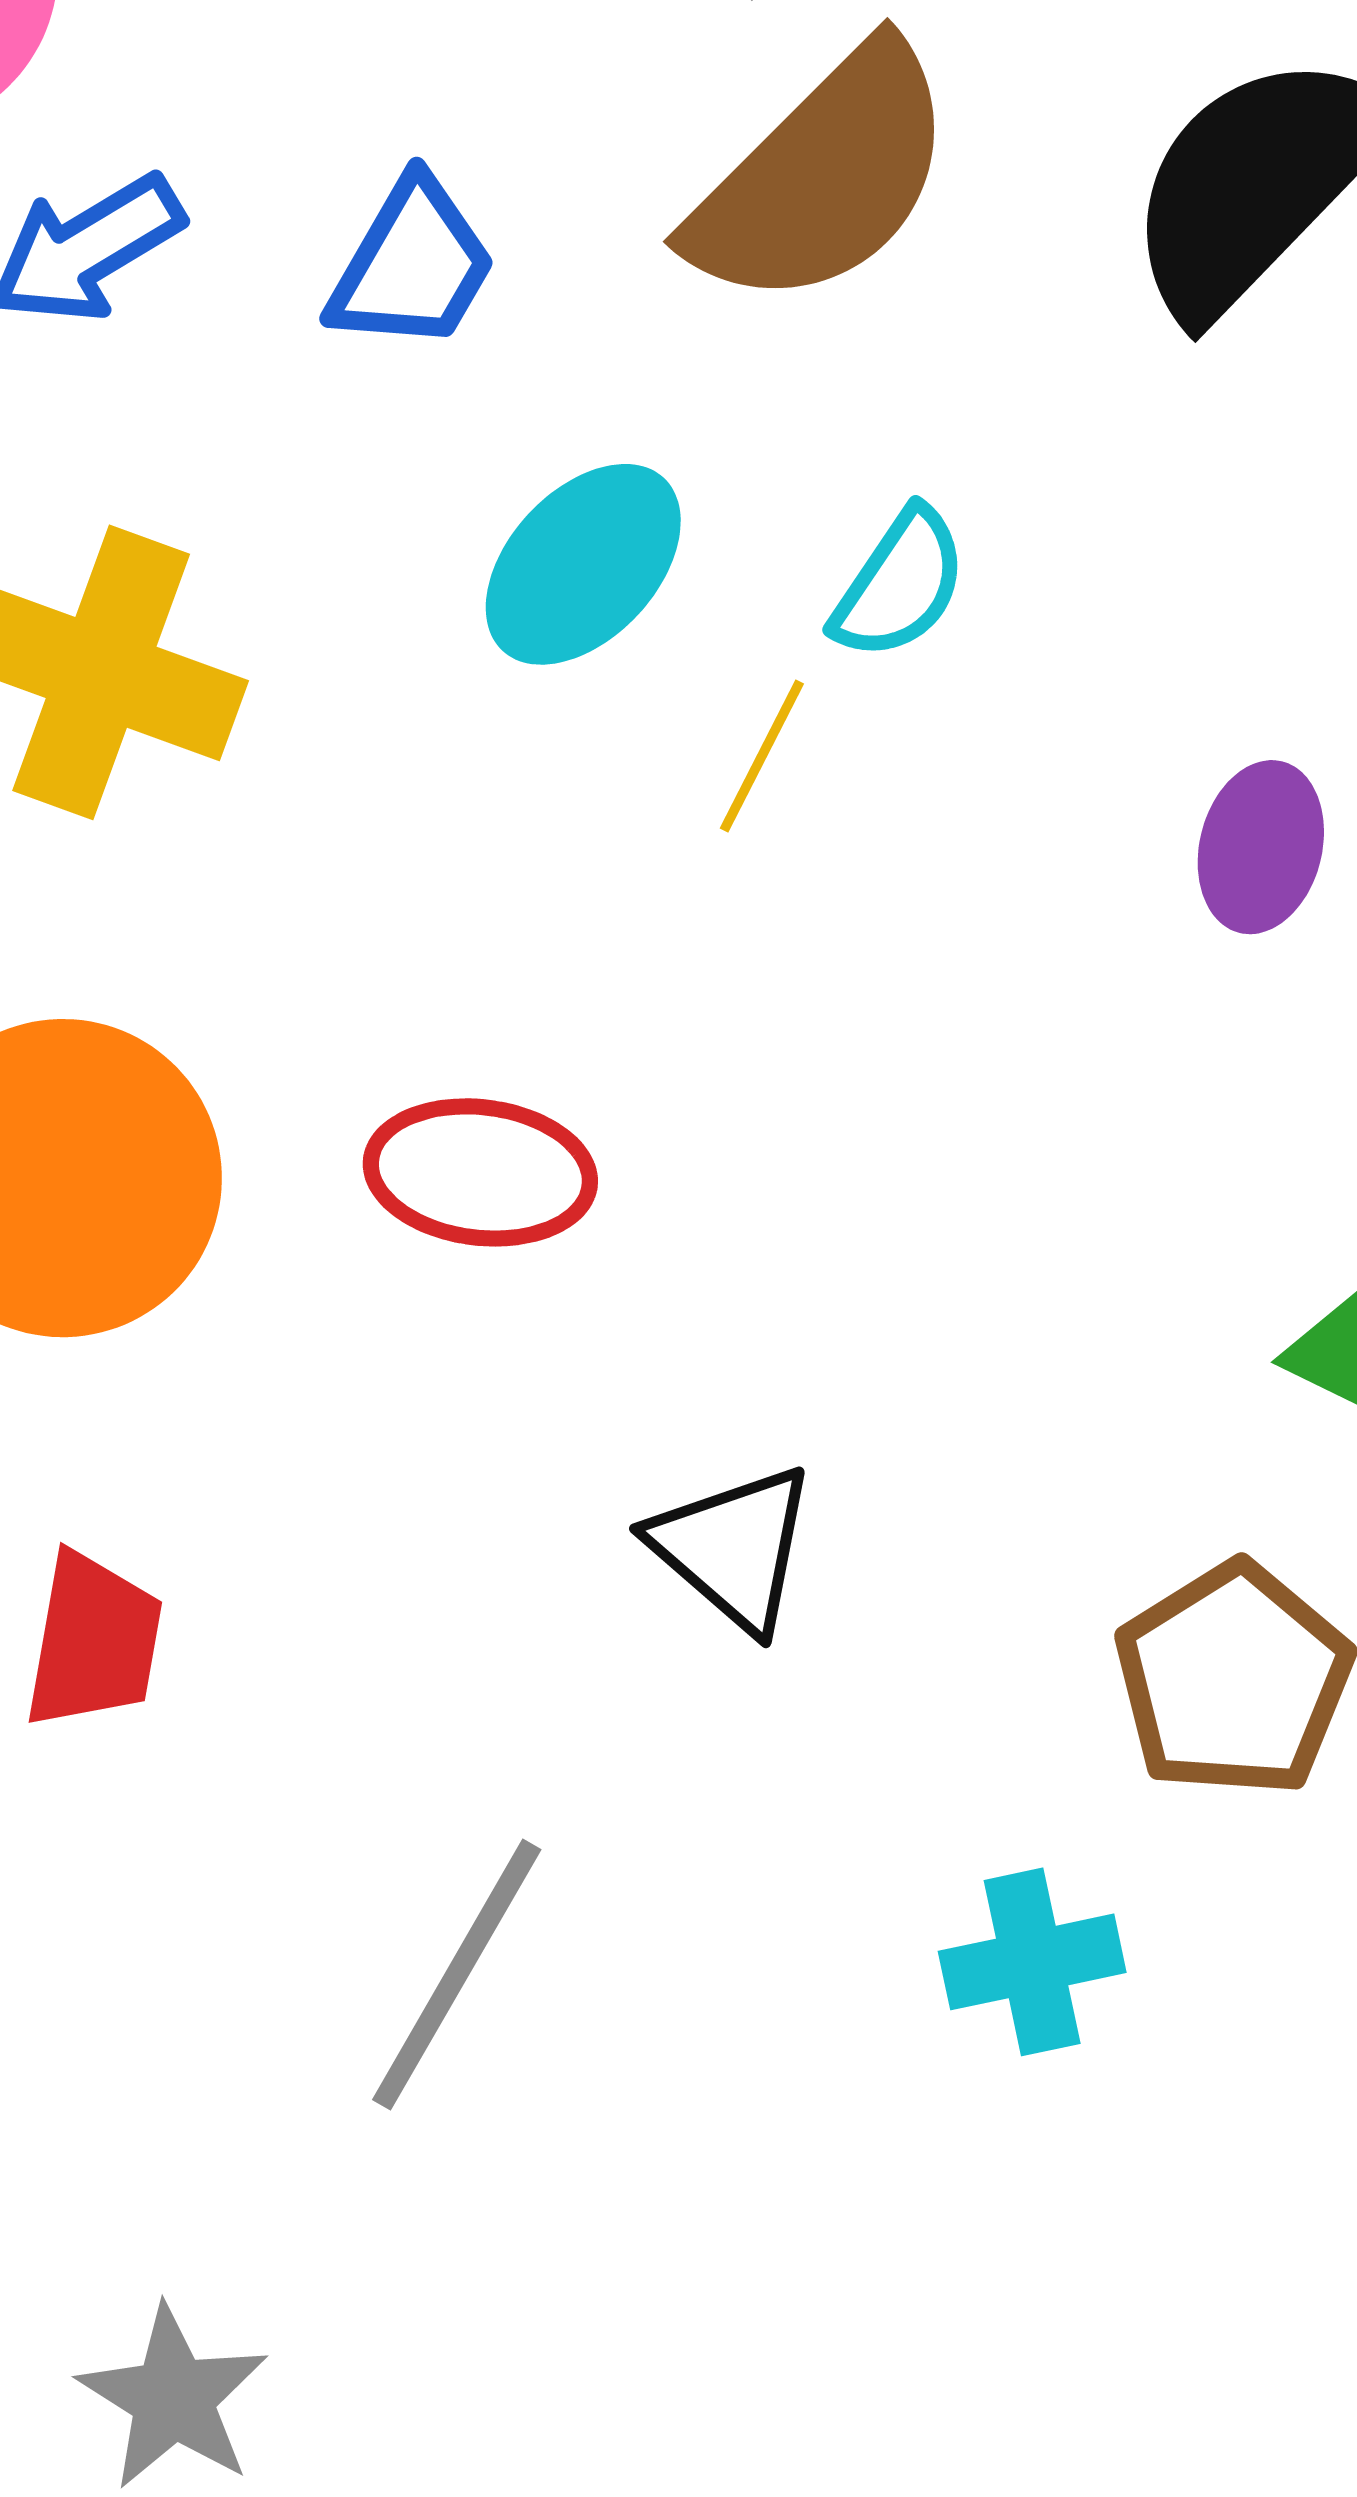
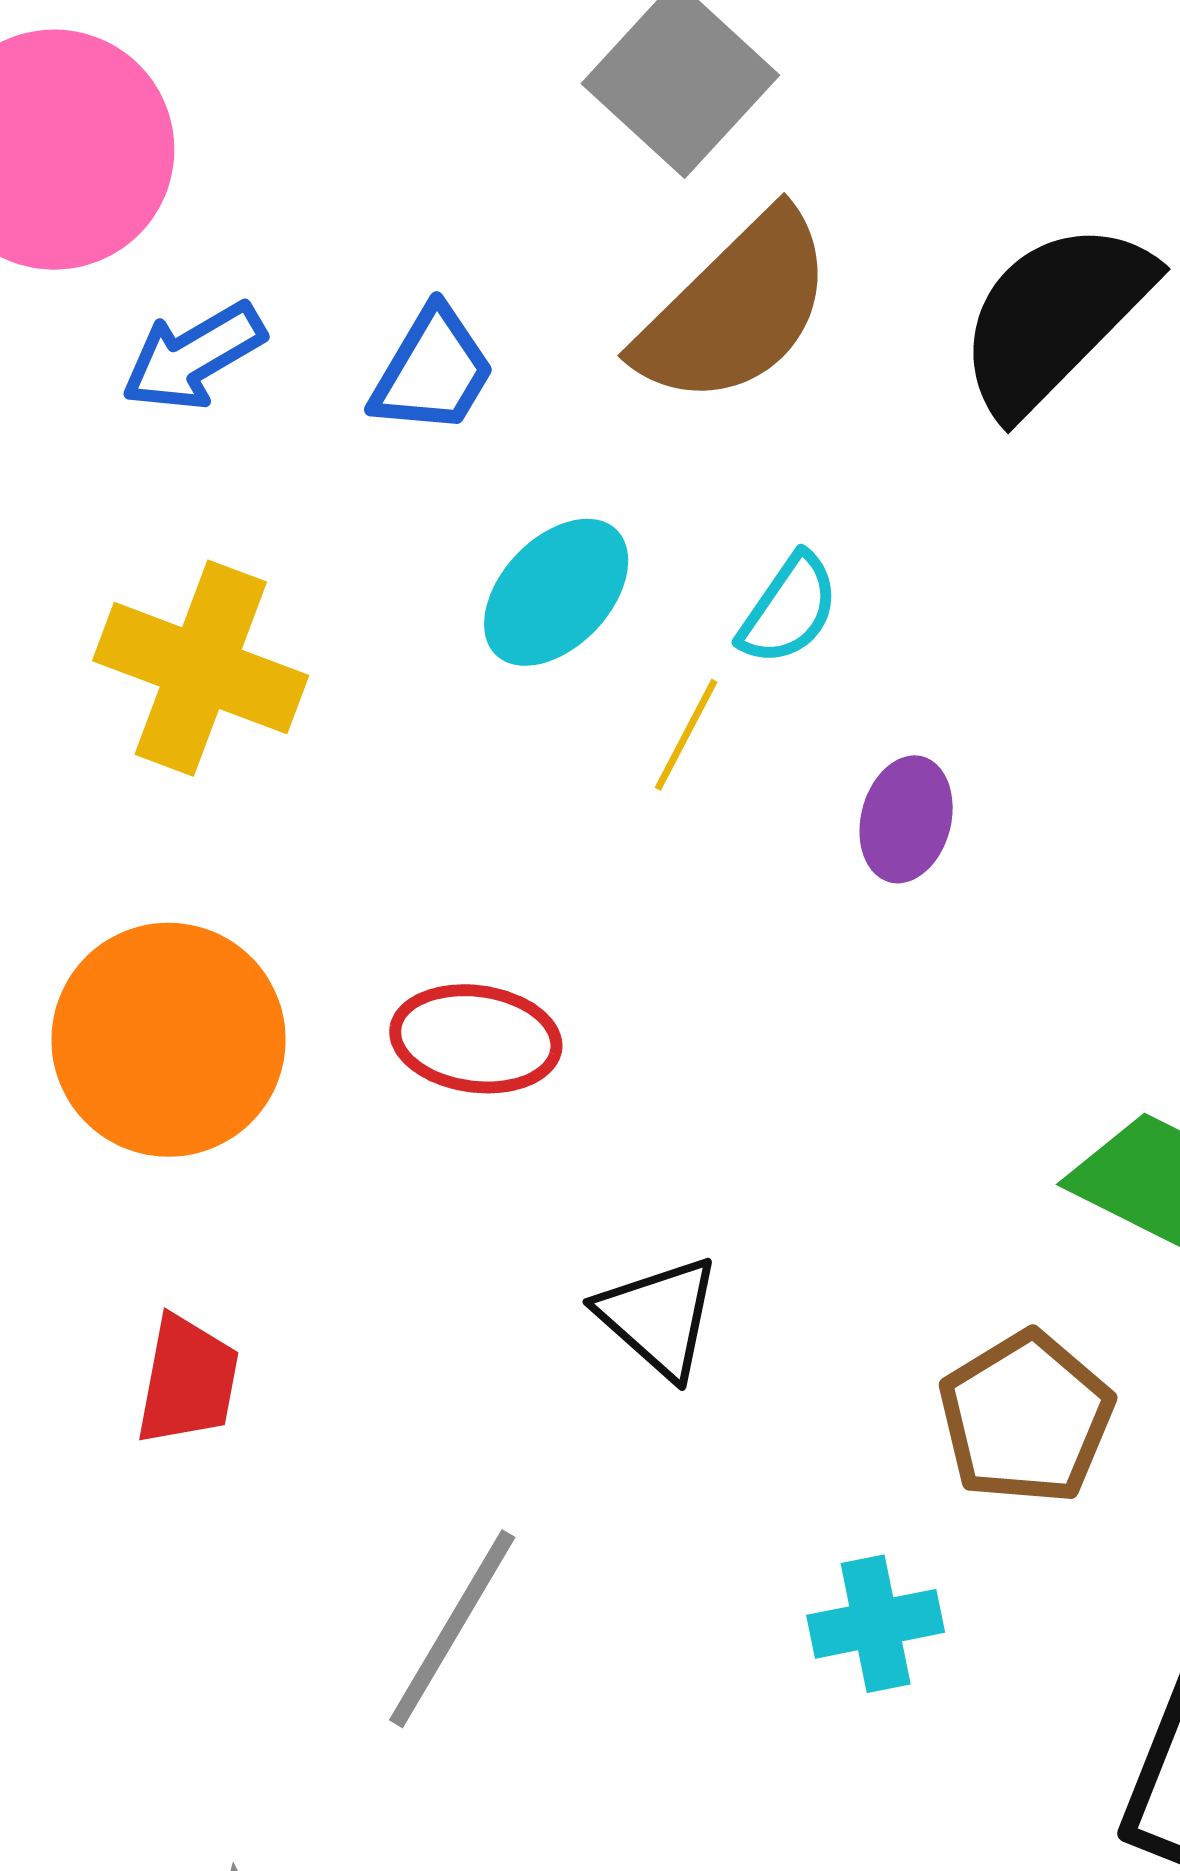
purple ellipse: (1261, 847) -> (906, 819), moved

